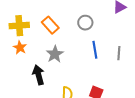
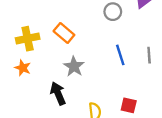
gray circle: (85, 23) -> (113, 12), moved
orange star: (20, 48) -> (23, 68), moved

